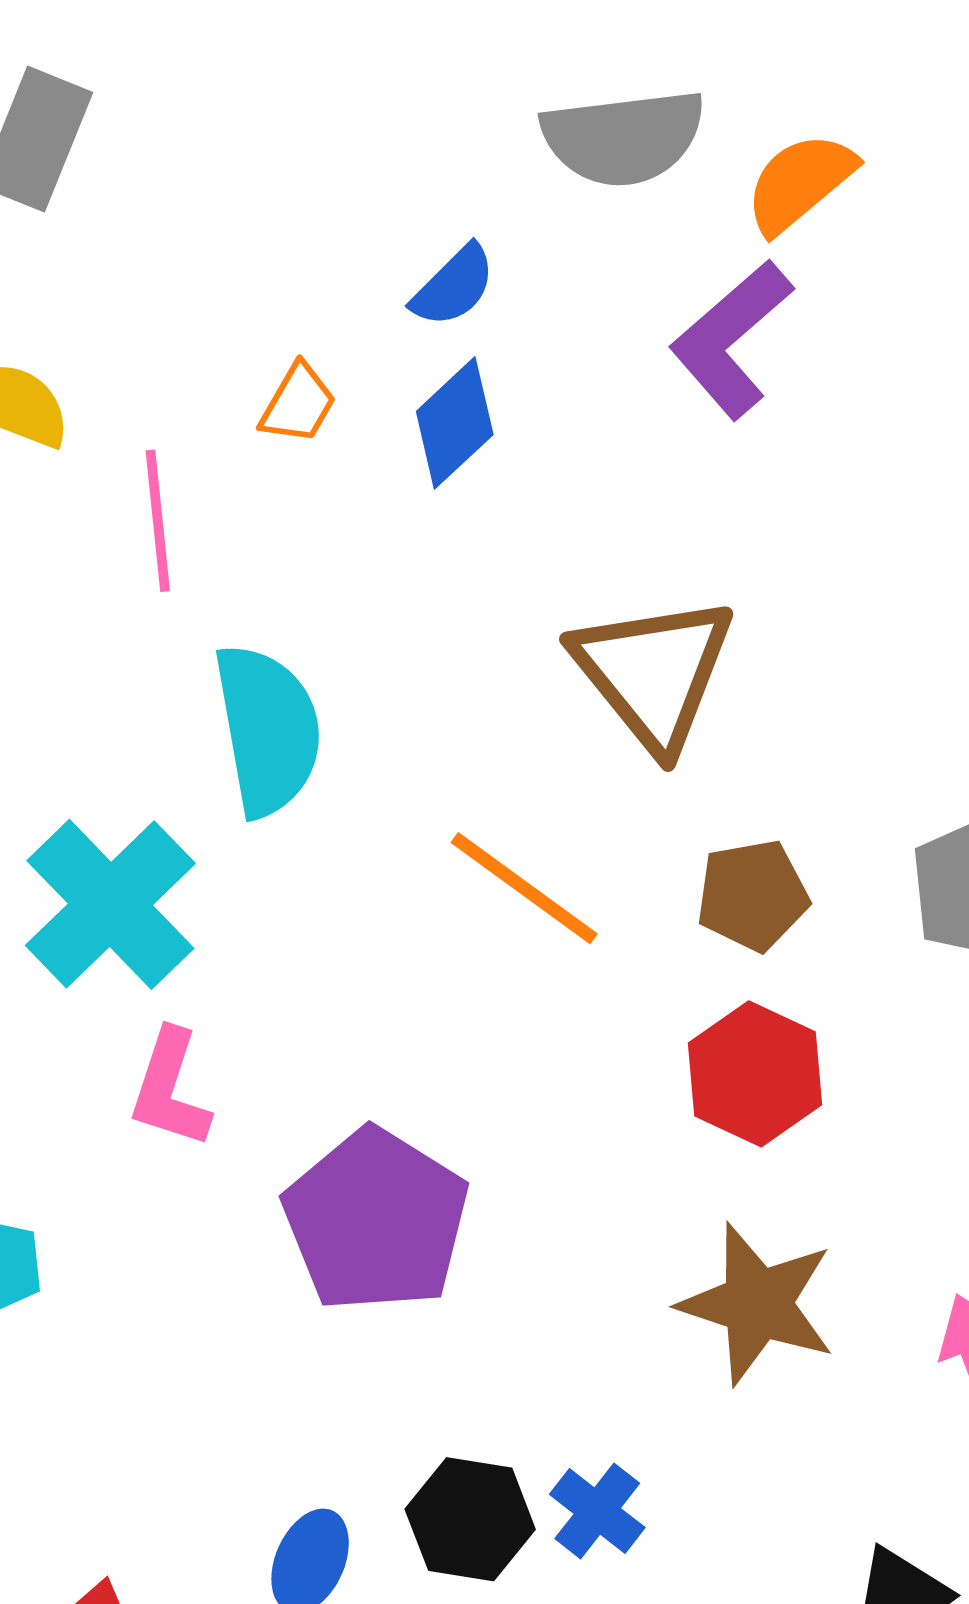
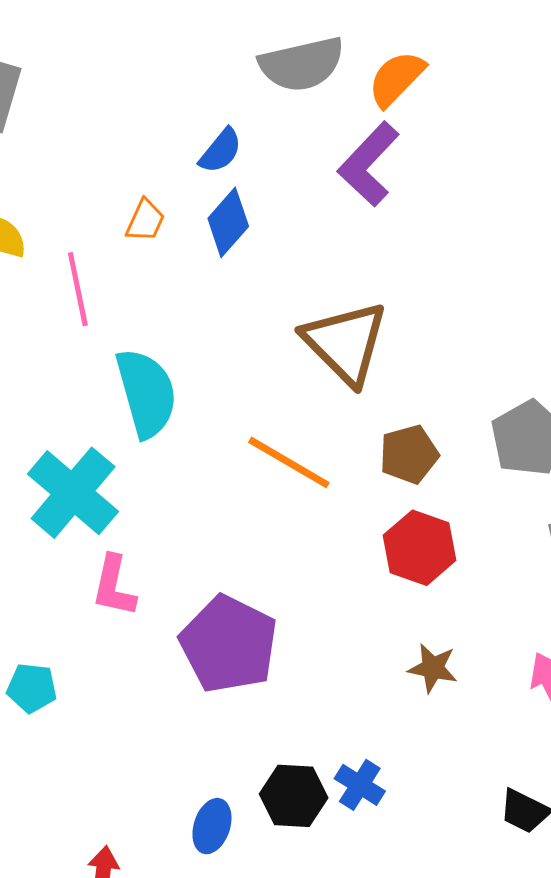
brown star: (757, 1304) -> (433, 668), size x0.6

